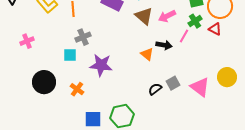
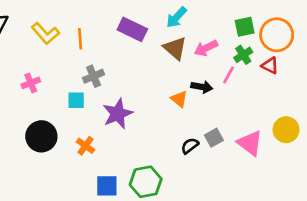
pink cross: (27, 41) -> (31, 83), moved
purple star: (101, 65) -> (118, 114), turned -30

